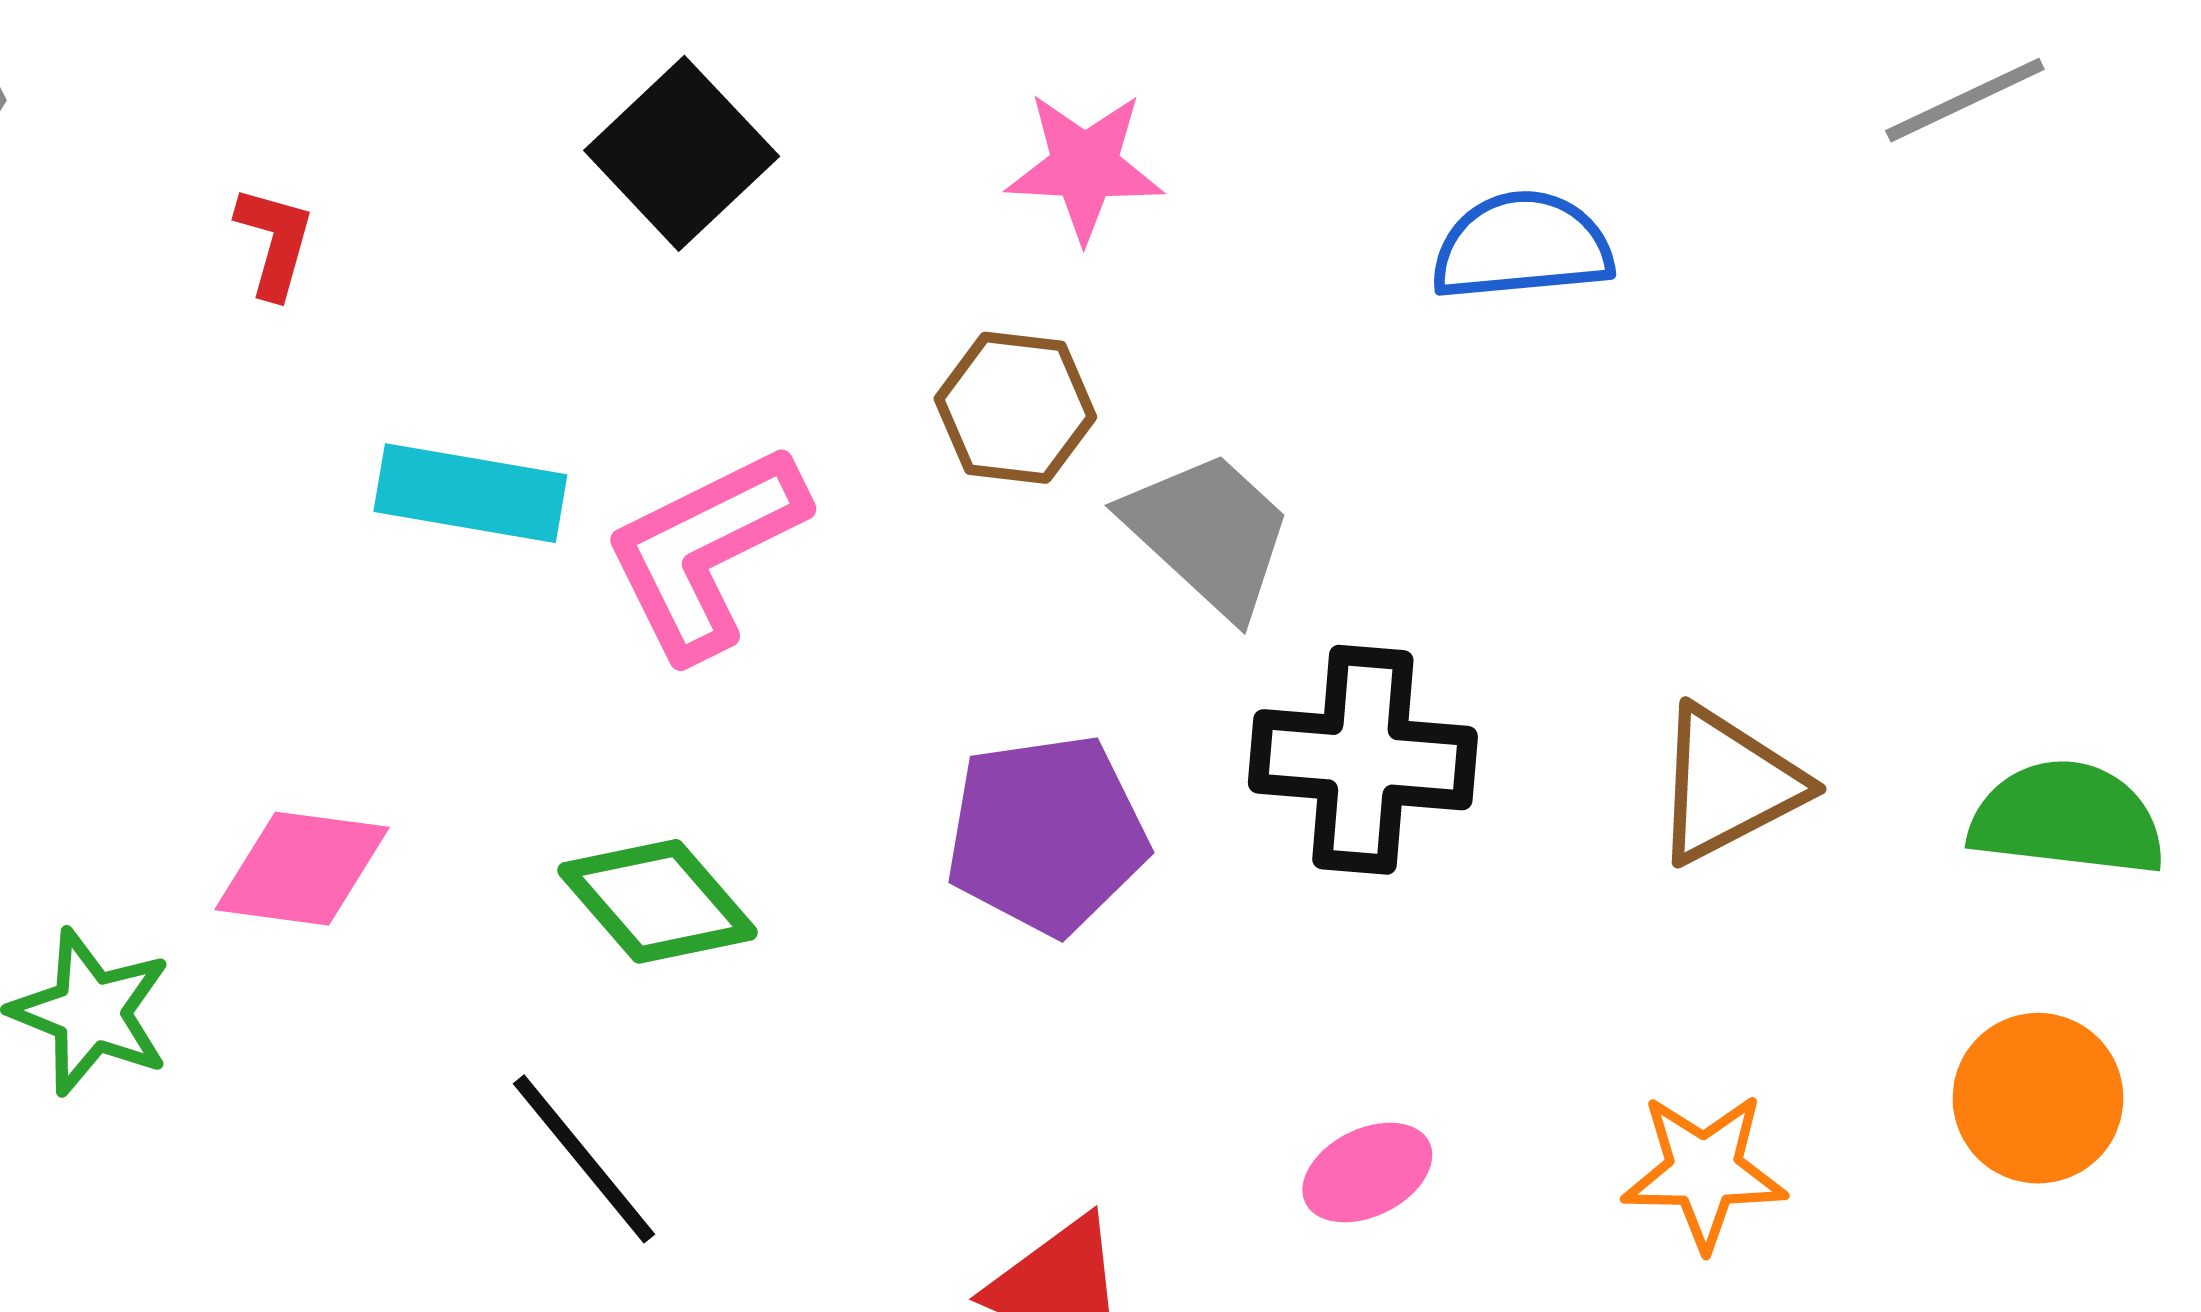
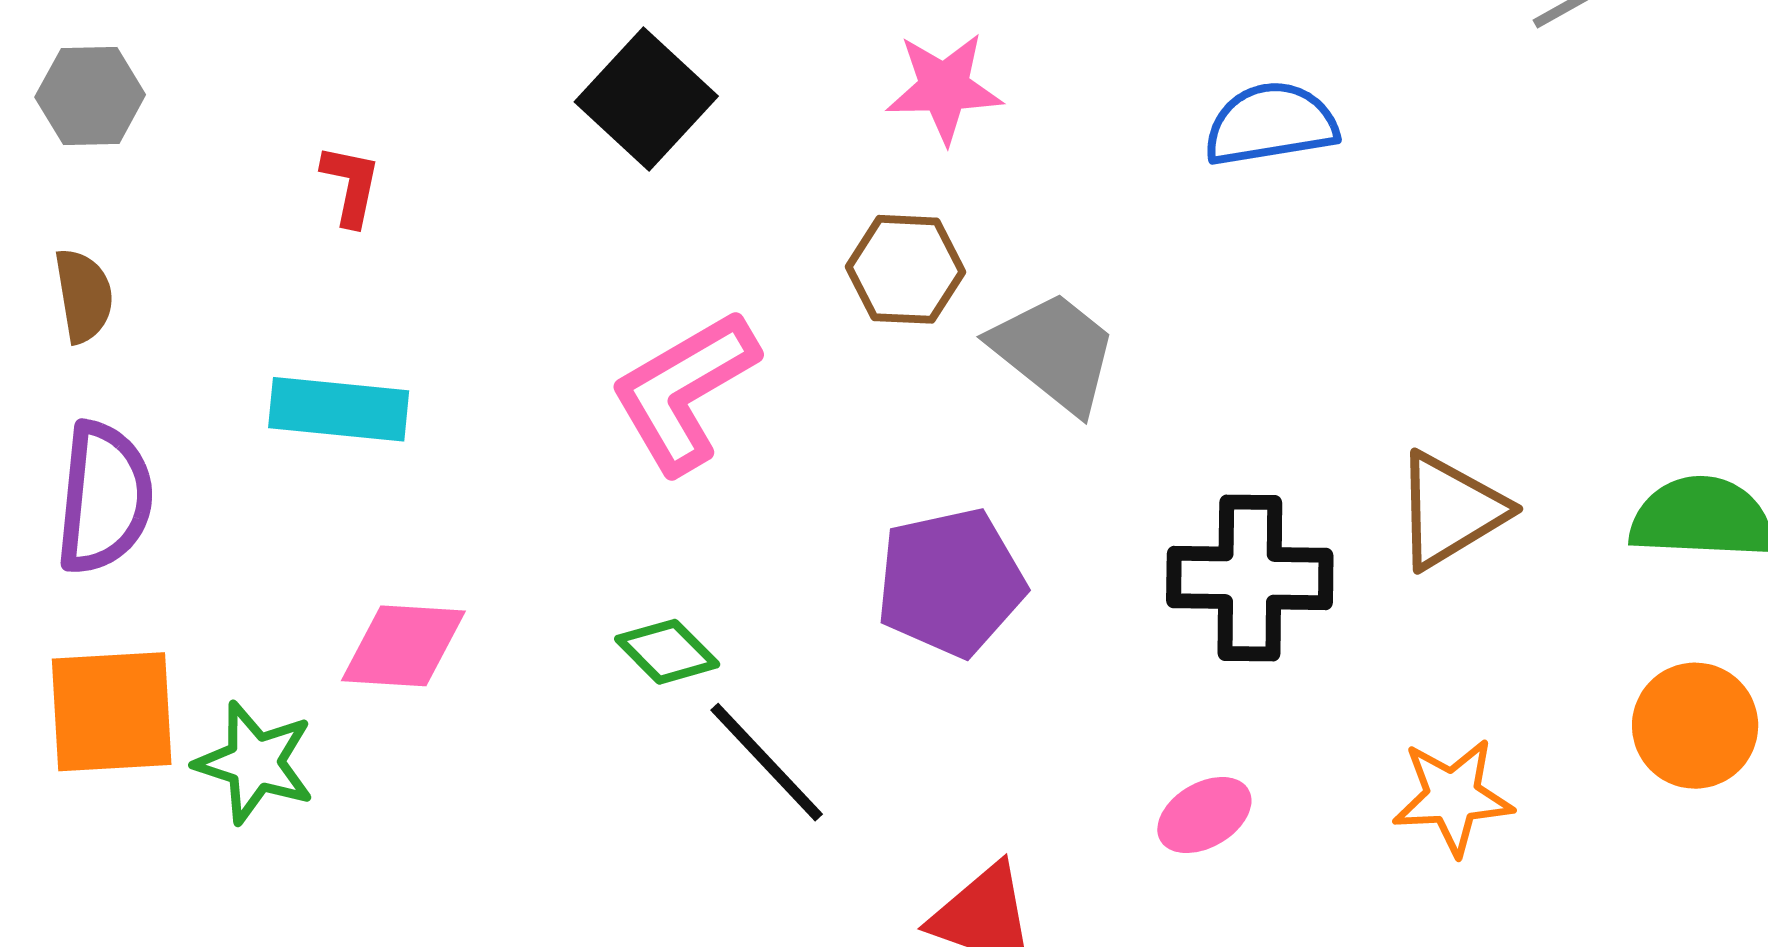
cyan rectangle: (470, 493) -> (339, 409), moved
black cross: (1363, 760) -> (1250, 578), moved
green diamond: (658, 901) -> (667, 652), size x0.7
black line: (584, 1159) -> (767, 762), moved

